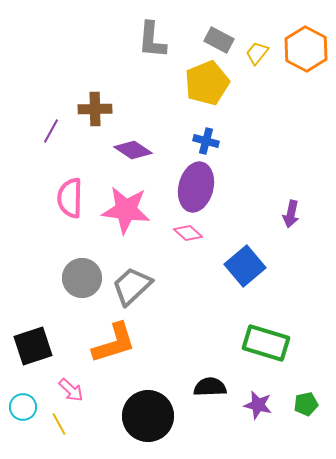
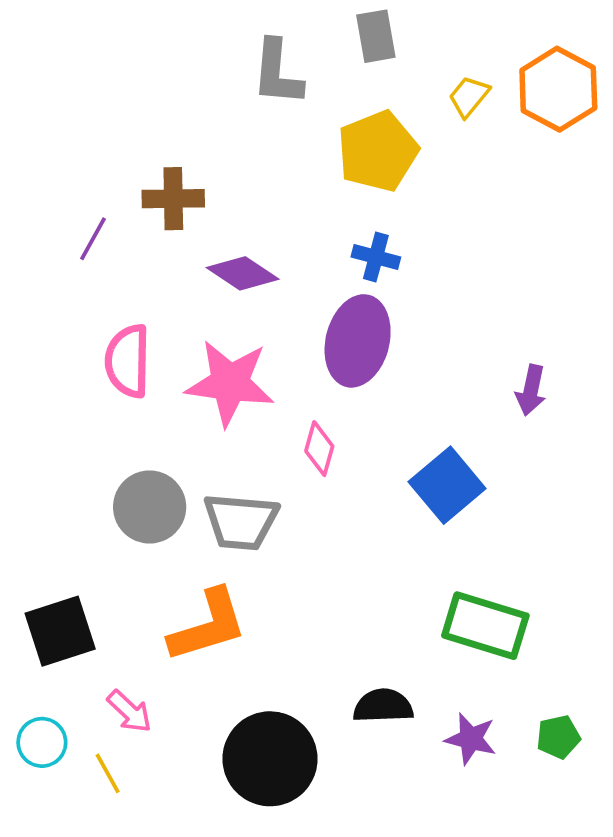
gray rectangle: (219, 40) -> (376, 36), moved, turned 52
pink diamond: (188, 233) -> (319, 449), moved, turned 64
gray trapezoid: (132, 286) -> (241, 522), turned -132

